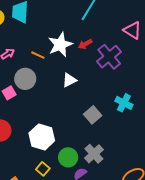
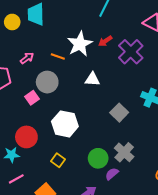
white triangle: (69, 80) -> (92, 79), turned 35
white hexagon: (42, 137) -> (65, 124), moved
yellow square: (43, 169) -> (58, 160), moved

